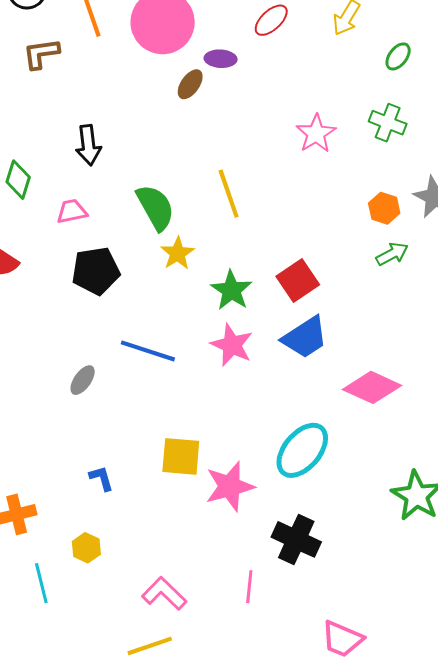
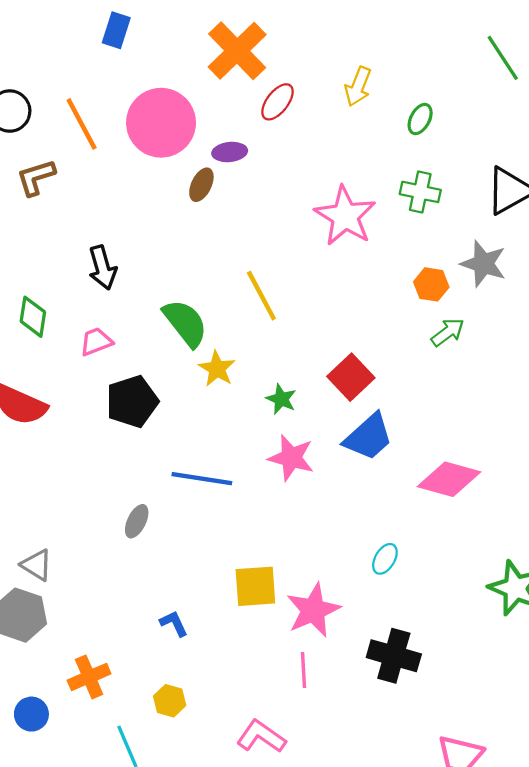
pink star: (316, 134) -> (345, 216), size x1.4
green star: (231, 290) -> (281, 399), size x0.7
cyan ellipse: (302, 450) -> (385, 559), size x0.5
pink line: (249, 587) -> (303, 670), moved

